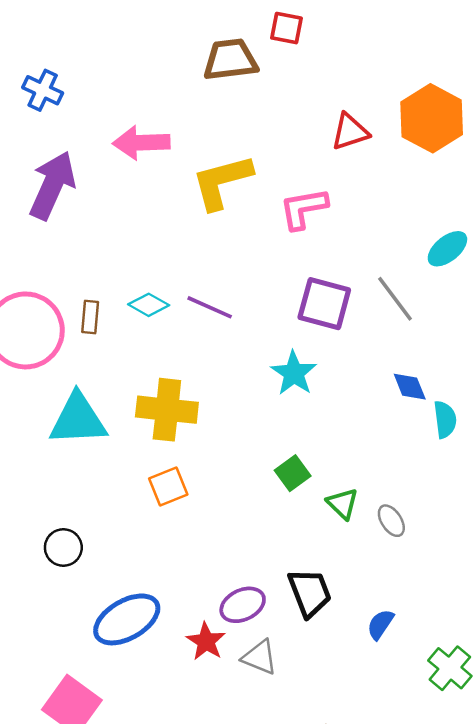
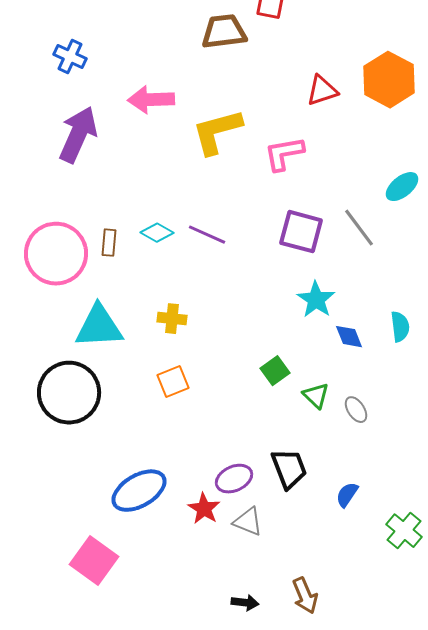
cyan star: (294, 373) -> (316, 300), moved
blue diamond: (410, 387) -> (349, 337), moved
yellow cross: (167, 410) -> (172, 319), size x0.6
black circle: (63, 548) -> (69, 393), moved, size x2.0

